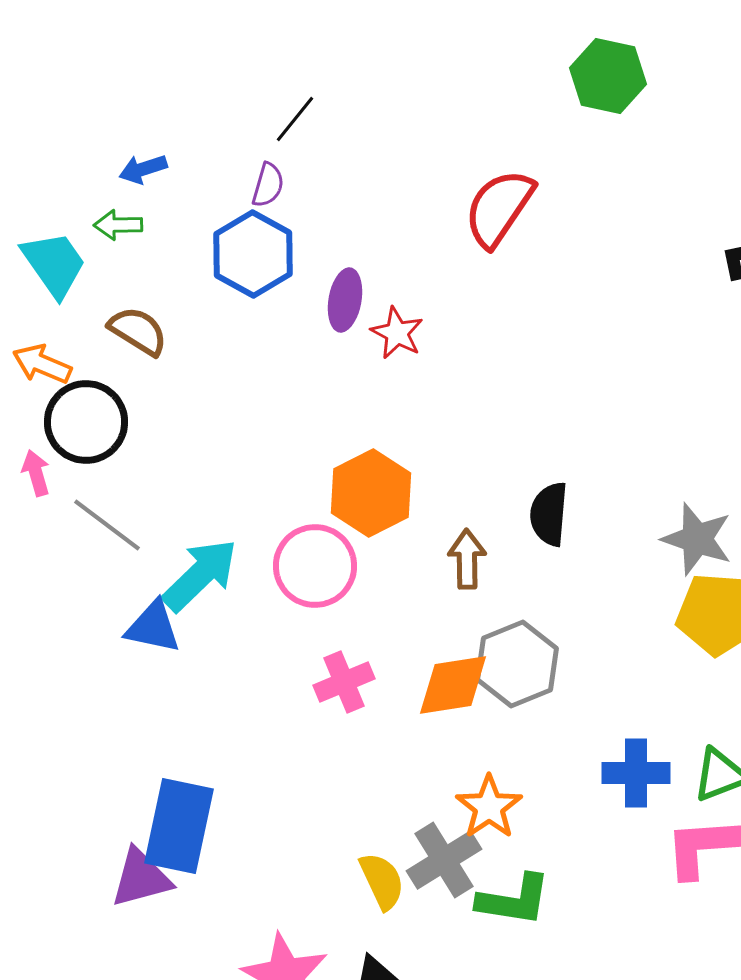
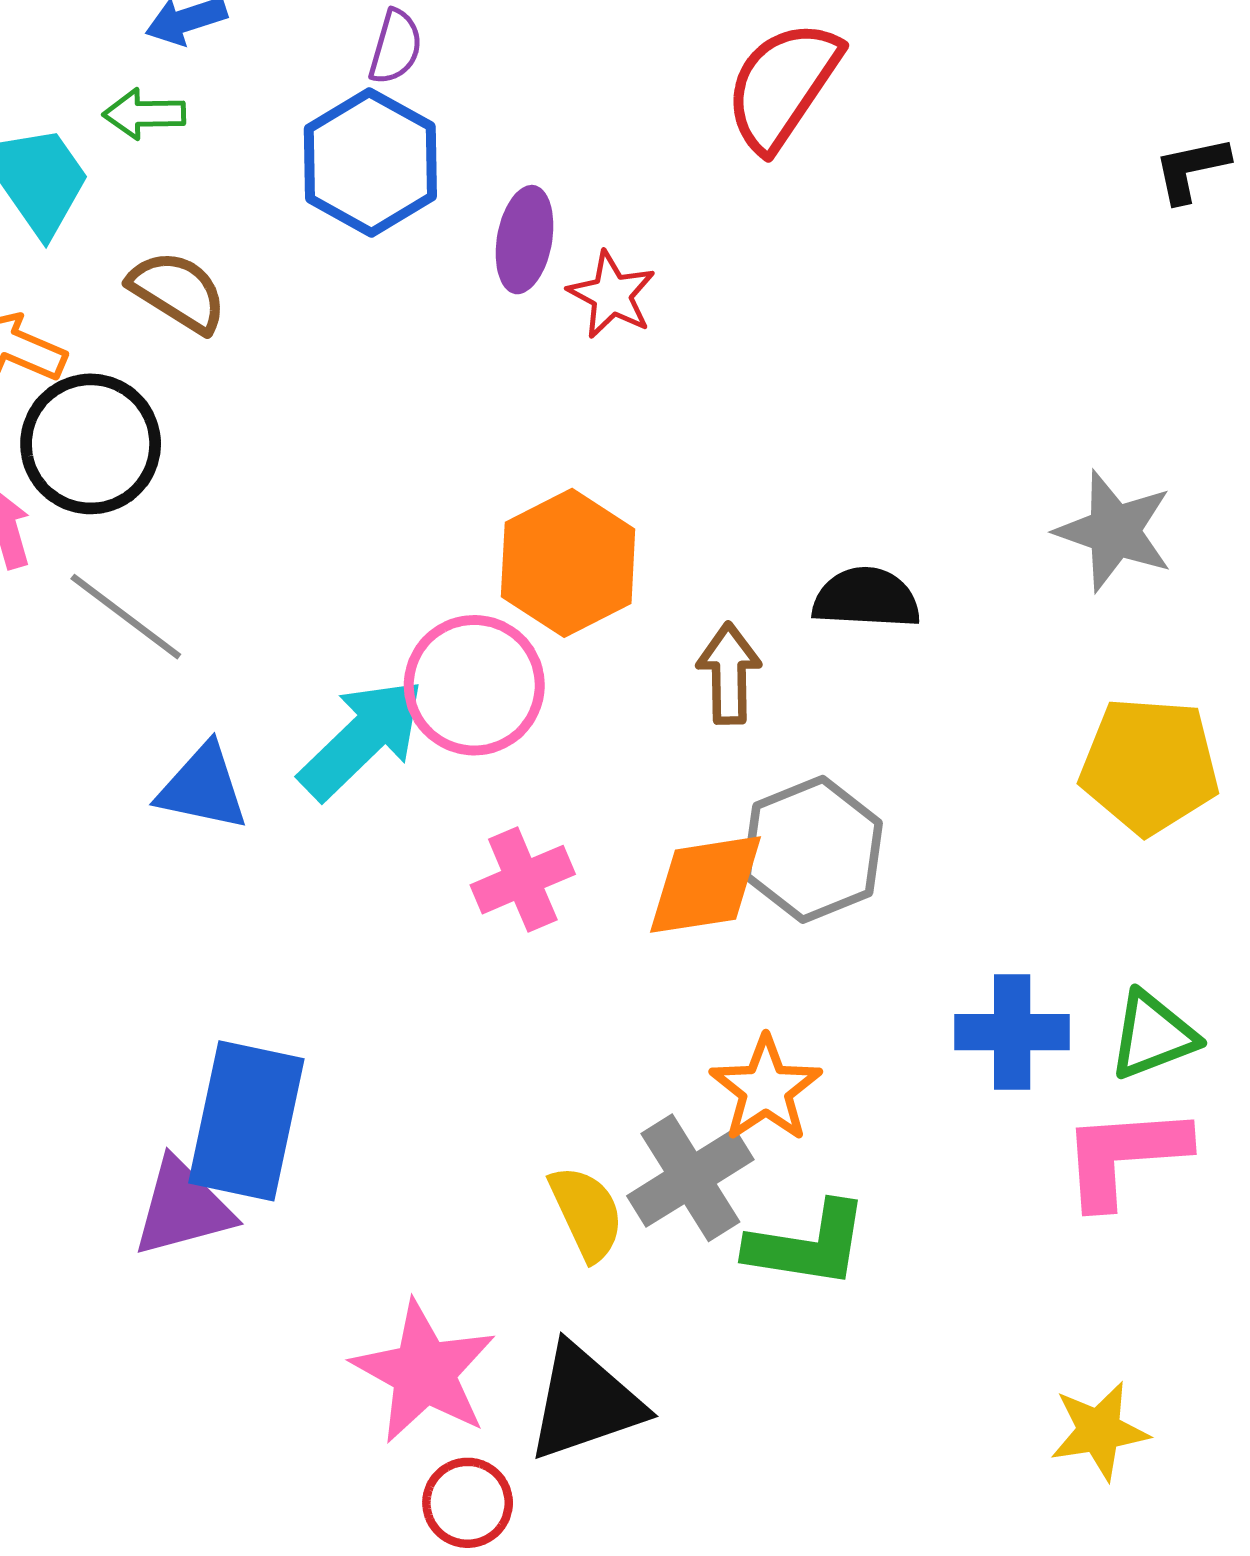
black semicircle: (549, 514) -> (866, 598), turned 88
gray star: (697, 539) -> (1114, 531), moved
cyan arrow: (200, 575) -> (362, 739), moved

